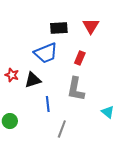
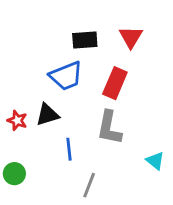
red rectangle: (80, 58) -> (115, 83), size x1.5
red star: (12, 75) -> (17, 120), moved

